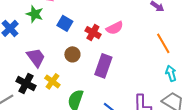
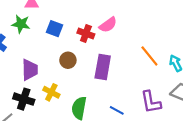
orange line: (163, 43) -> (149, 56), moved
purple trapezoid: (36, 57) -> (30, 70), turned 45

